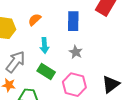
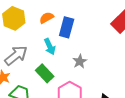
blue rectangle: (73, 21) -> (67, 27), moved
cyan arrow: (44, 46) -> (50, 47), turned -35

